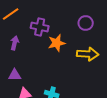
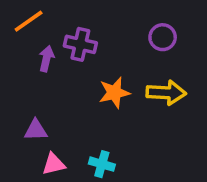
purple arrow: (15, 43) -> (46, 59), moved
orange star: (57, 43) -> (114, 93), moved

